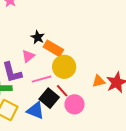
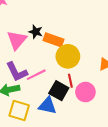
pink triangle: (28, 56) -> (17, 40), moved, size x1.5
pink line: (41, 79) -> (36, 75), moved
red line: (62, 91) -> (70, 81), turned 40

